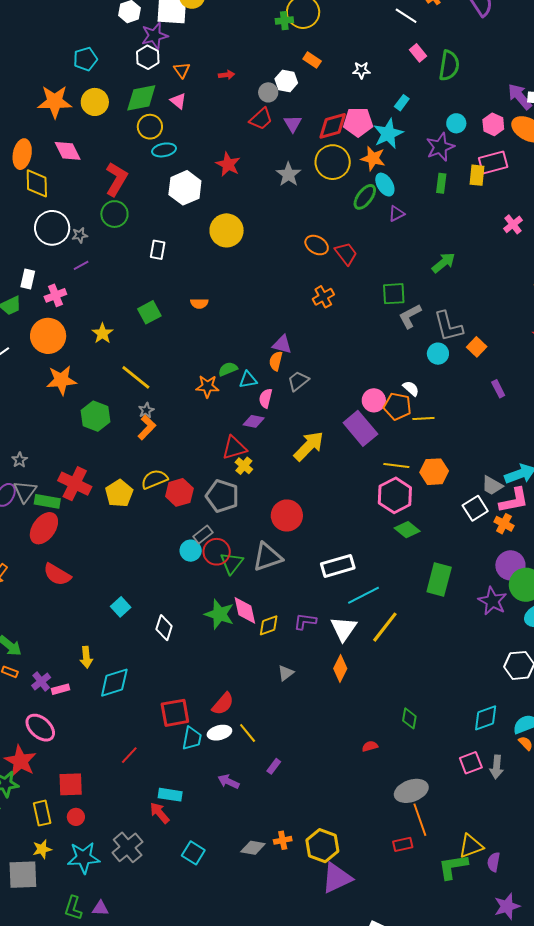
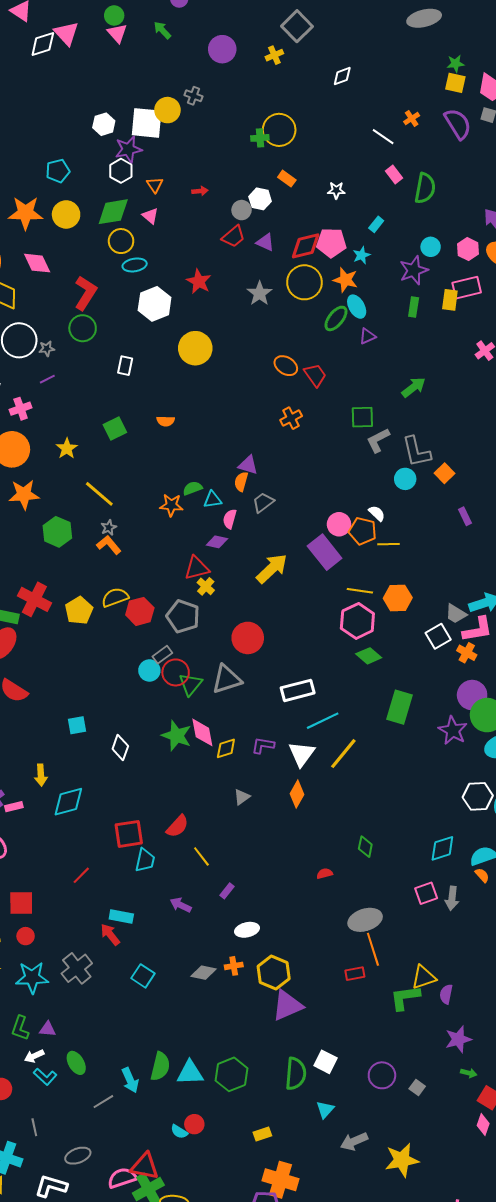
purple triangle: (293, 124) -> (265, 242), turned -36
cyan star: (388, 134) -> (361, 255), size x0.6
orange L-shape: (147, 427) -> (109, 545), turned -85
cyan square: (121, 607) -> (77, 725), turned 30
white ellipse: (219, 733) -> (247, 930), moved

